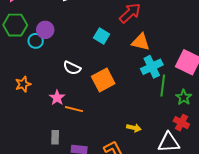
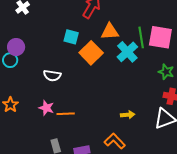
orange square: (103, 80) -> (91, 53), moved
green line: (163, 86) -> (141, 37), moved

